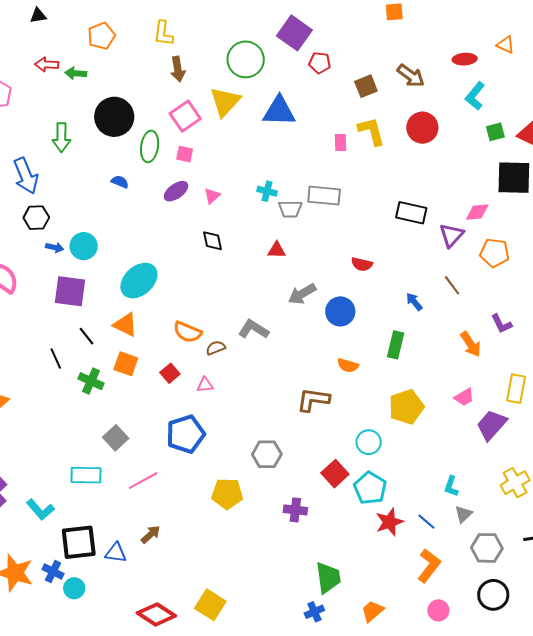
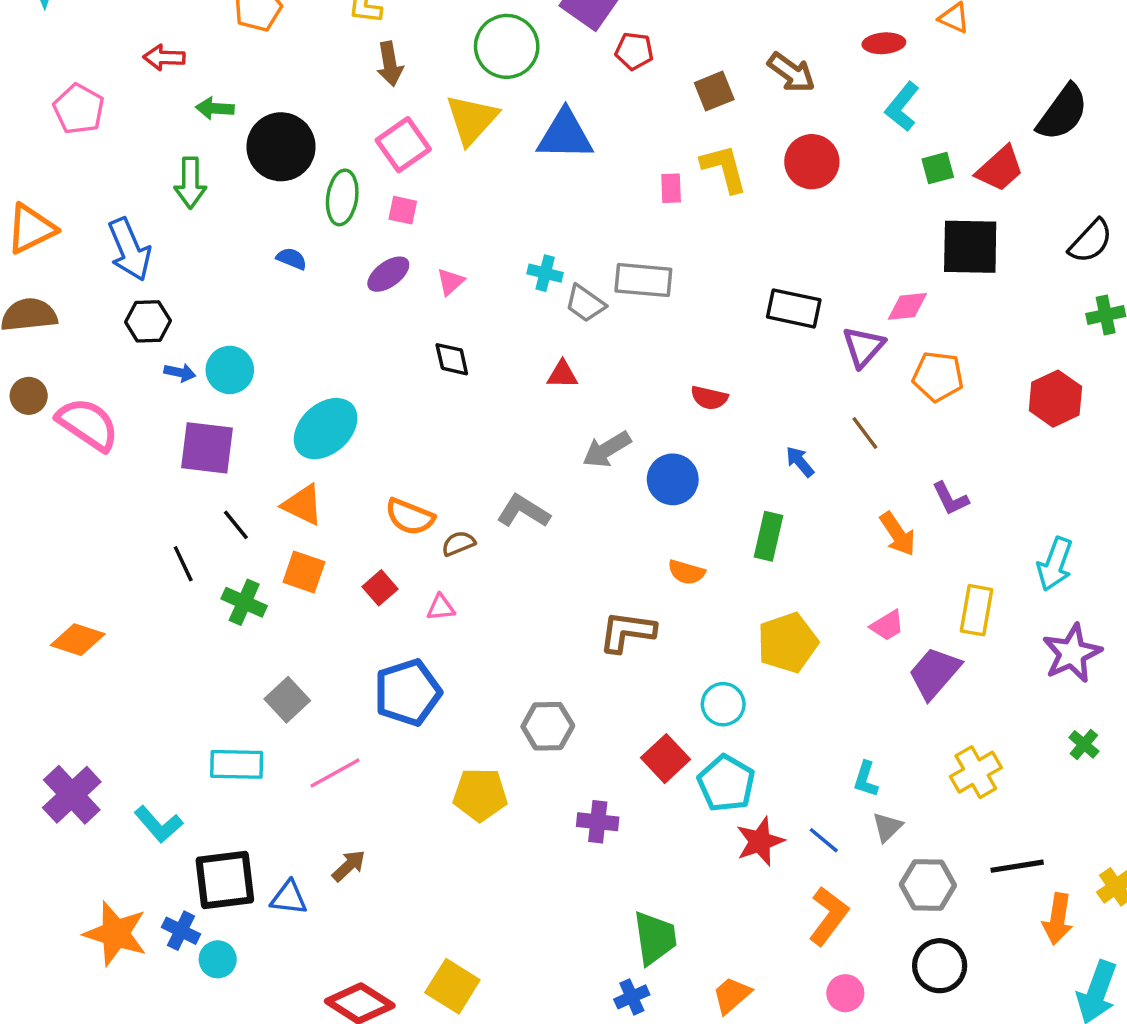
green arrow: (76, 73) -> (215, 108), moved
gray trapezoid: (290, 209) -> (585, 303), turned 35

